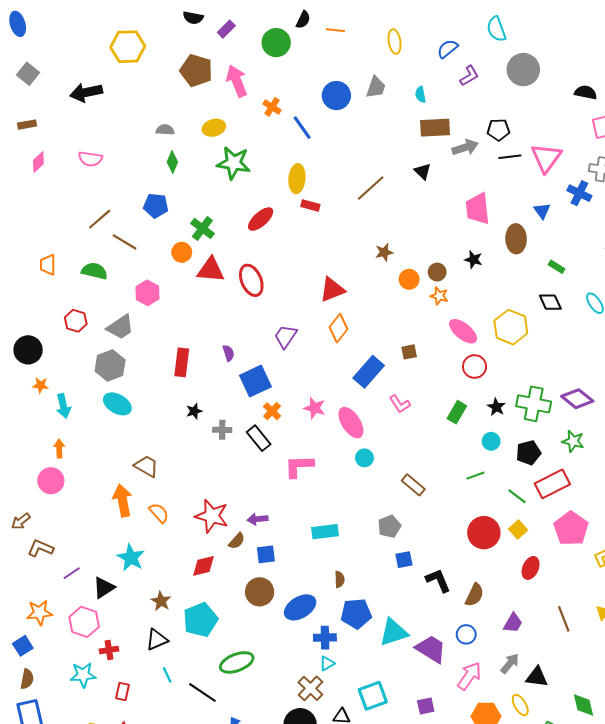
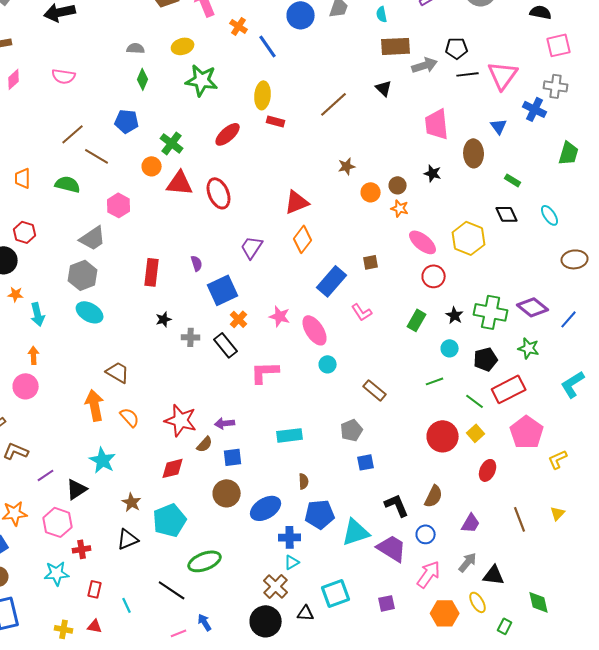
red hexagon: (76, 321) -> (25, 232), moved
black L-shape: (438, 580) -> (397, 505), moved
cyan line: (167, 675) -> (127, 605), moved

